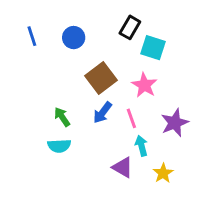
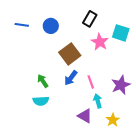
blue line: (32, 36) -> (22, 25), turned -64
cyan square: (153, 48) -> (121, 33), moved
pink star: (144, 85) -> (100, 42), moved

